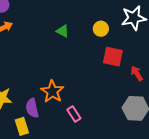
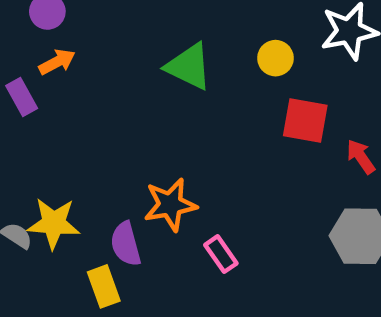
green triangle: (63, 31) -> (189, 66), size x1.6
orange star: (52, 91) -> (170, 205), turned 30

